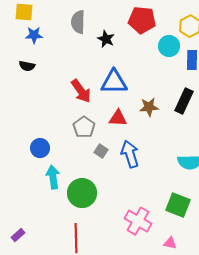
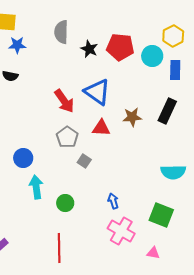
red pentagon: (142, 20) -> (120, 47), moved
blue triangle: (114, 82) -> (97, 92), turned 36
blue arrow: (130, 154) -> (113, 201), moved, size x0.6
green circle: (82, 193) -> (65, 203), size x0.6

